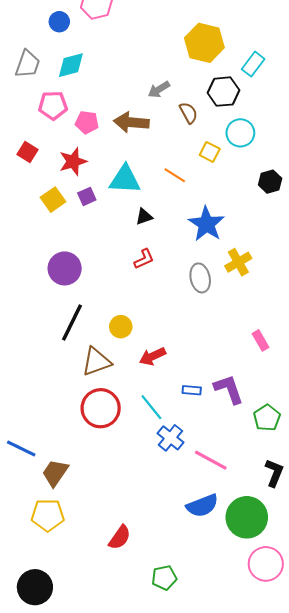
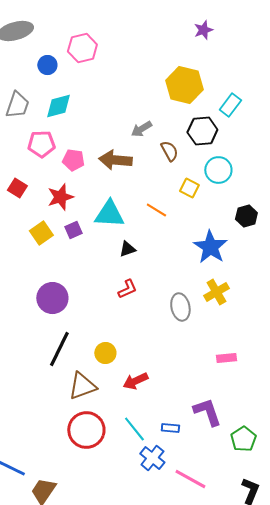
blue star: (207, 224) -> (210, 247), moved
pink rectangle: (261, 340) -> (226, 358), moved, turned -66
blue rectangle: (192, 390) -> (170, 428), moved

